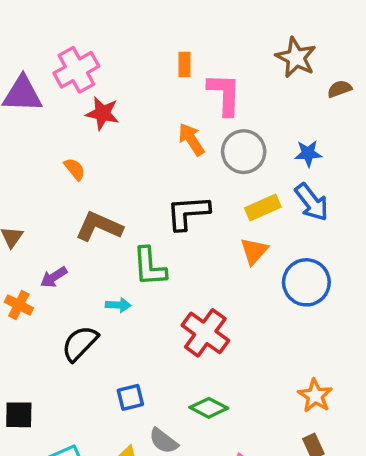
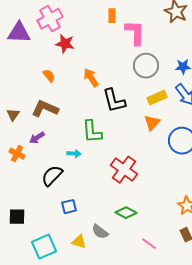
orange arrow: (191, 139) -> (91, 78), moved
black L-shape: (188, 213) -> (114, 101), turned -100
brown L-shape: (99, 227) -> (45, 109), moved
blue square: (130, 397) -> (69, 207), moved

